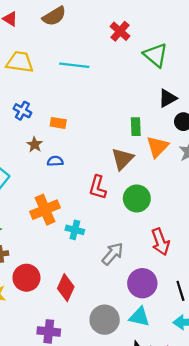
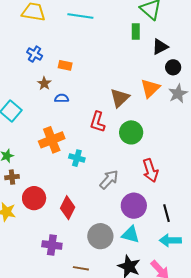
green rectangle: (136, 127) -> (136, 32), moved

